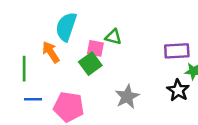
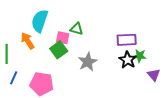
black star: (178, 90) -> (128, 60), moved
gray star: (127, 97) -> (88, 62), moved
blue line: (33, 99) -> (14, 78), turned -64

